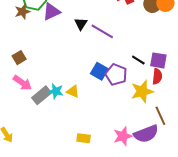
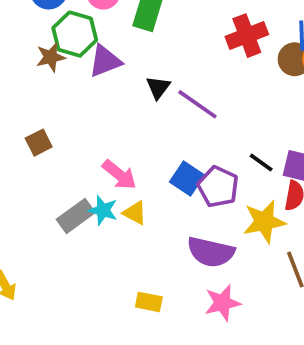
pink arrow: (22, 83) -> (119, 175), moved
purple semicircle: (146, 134) -> (211, 252), moved, turned 30

